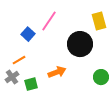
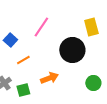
blue square: (28, 34) -> (10, 40), moved
orange line: (19, 60) -> (23, 60), moved

